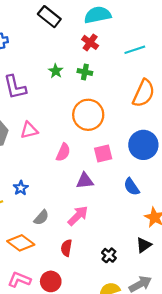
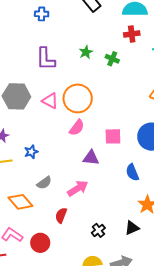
red cross: (90, 42) -> (132, 34), moved, turned 35
orange circle: (88, 115) -> (78, 98), moved
pink triangle: (29, 130) -> (50, 101), turned 30

